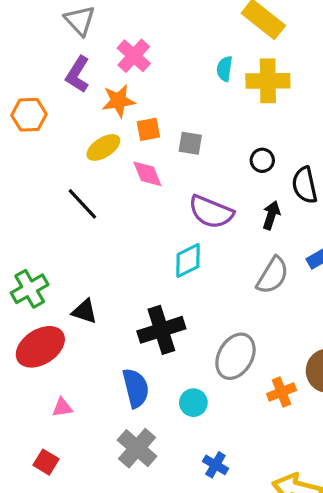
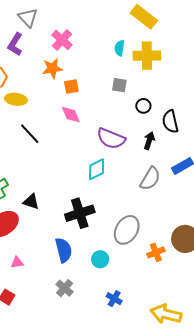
purple L-shape: (78, 74) -> (15, 44), moved
gray square: (190, 143) -> (119, 85), moved
yellow ellipse: (103, 147) -> (16, 99), moved, turned 40
gray cross: (137, 448) -> (65, 288), size x0.7

